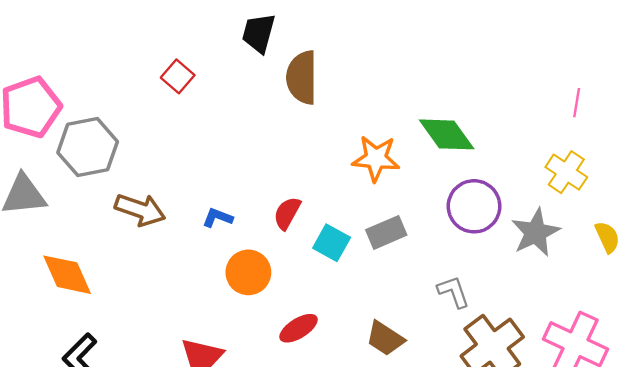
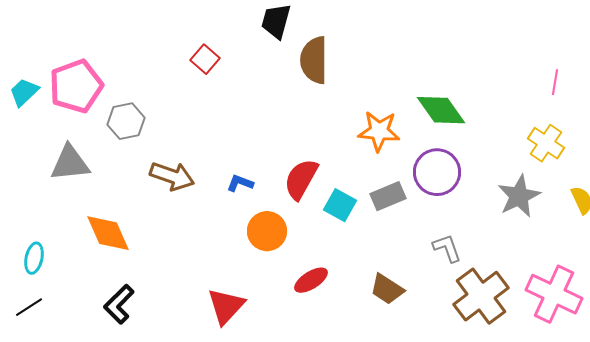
gray hexagon: (88, 147) -> (126, 121), size x0.7
purple circle: (474, 206) -> (437, 172), moved
red semicircle: (287, 213) -> (301, 179), size x1.4

